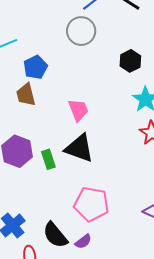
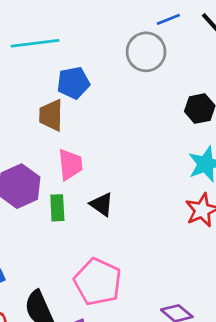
pink trapezoid: (78, 110) -> (70, 164), moved
black triangle: (79, 148) -> (102, 204), size x0.6

